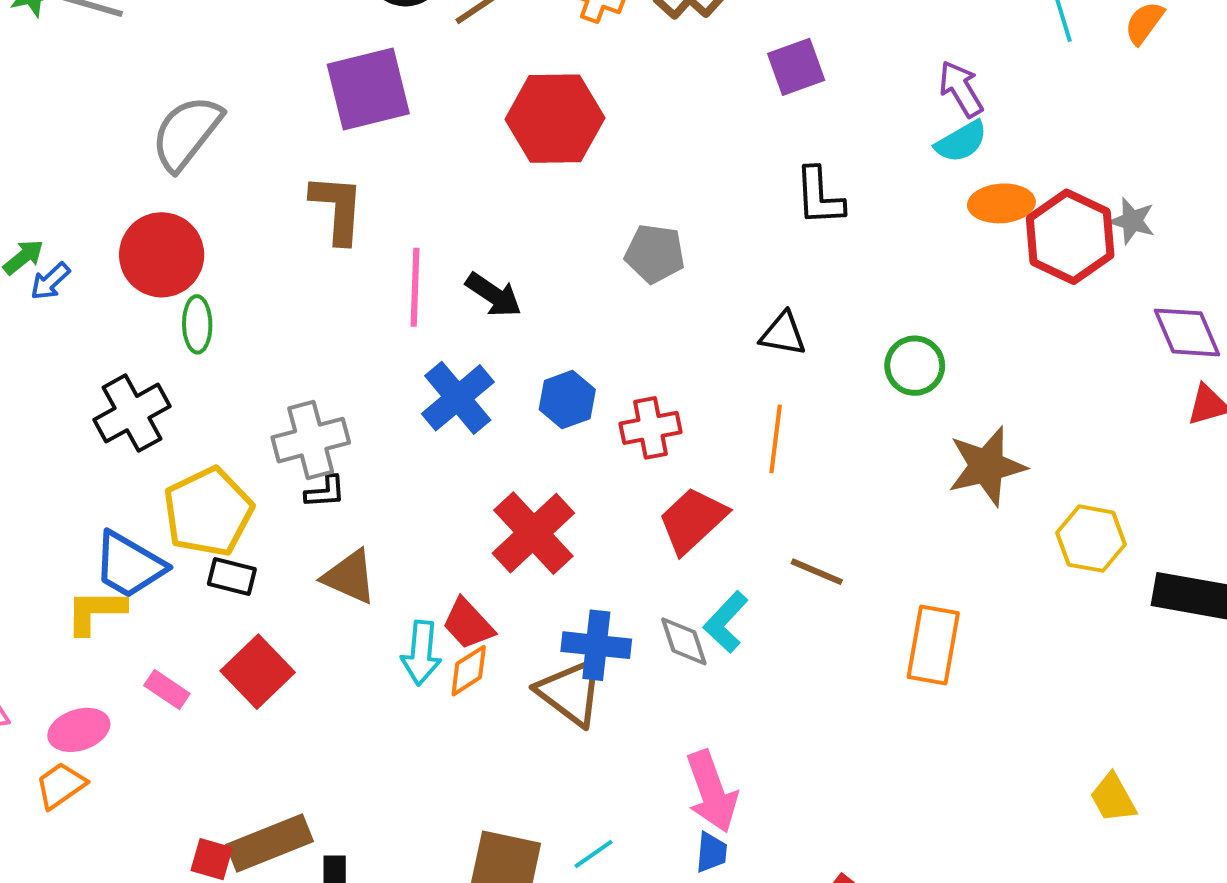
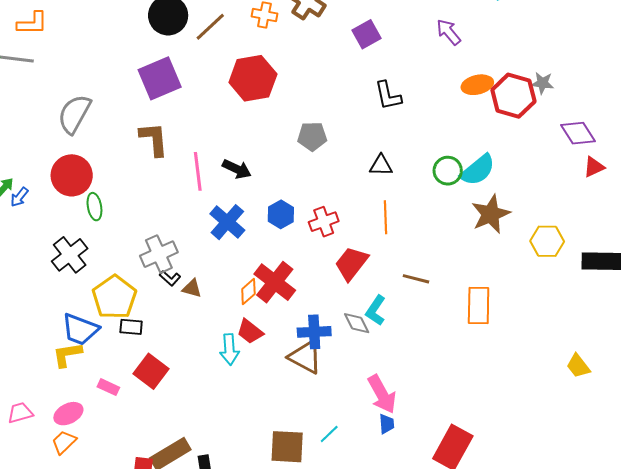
cyan semicircle: (961, 142) -> (478, 170), moved, size x1.4
black L-shape: (325, 492) -> (170, 278), turned 55
brown triangle: (350, 577) -> (192, 288), moved, size x0.7
orange diamond: (469, 671) -> (248, 291), moved

